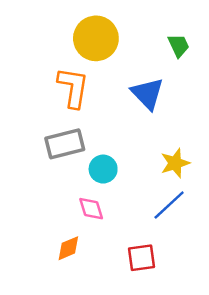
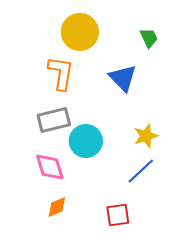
cyan circle: (103, 169) -> (86, 141), size x1.4
pink diamond: (91, 209) -> (50, 167), moved, size x1.4

